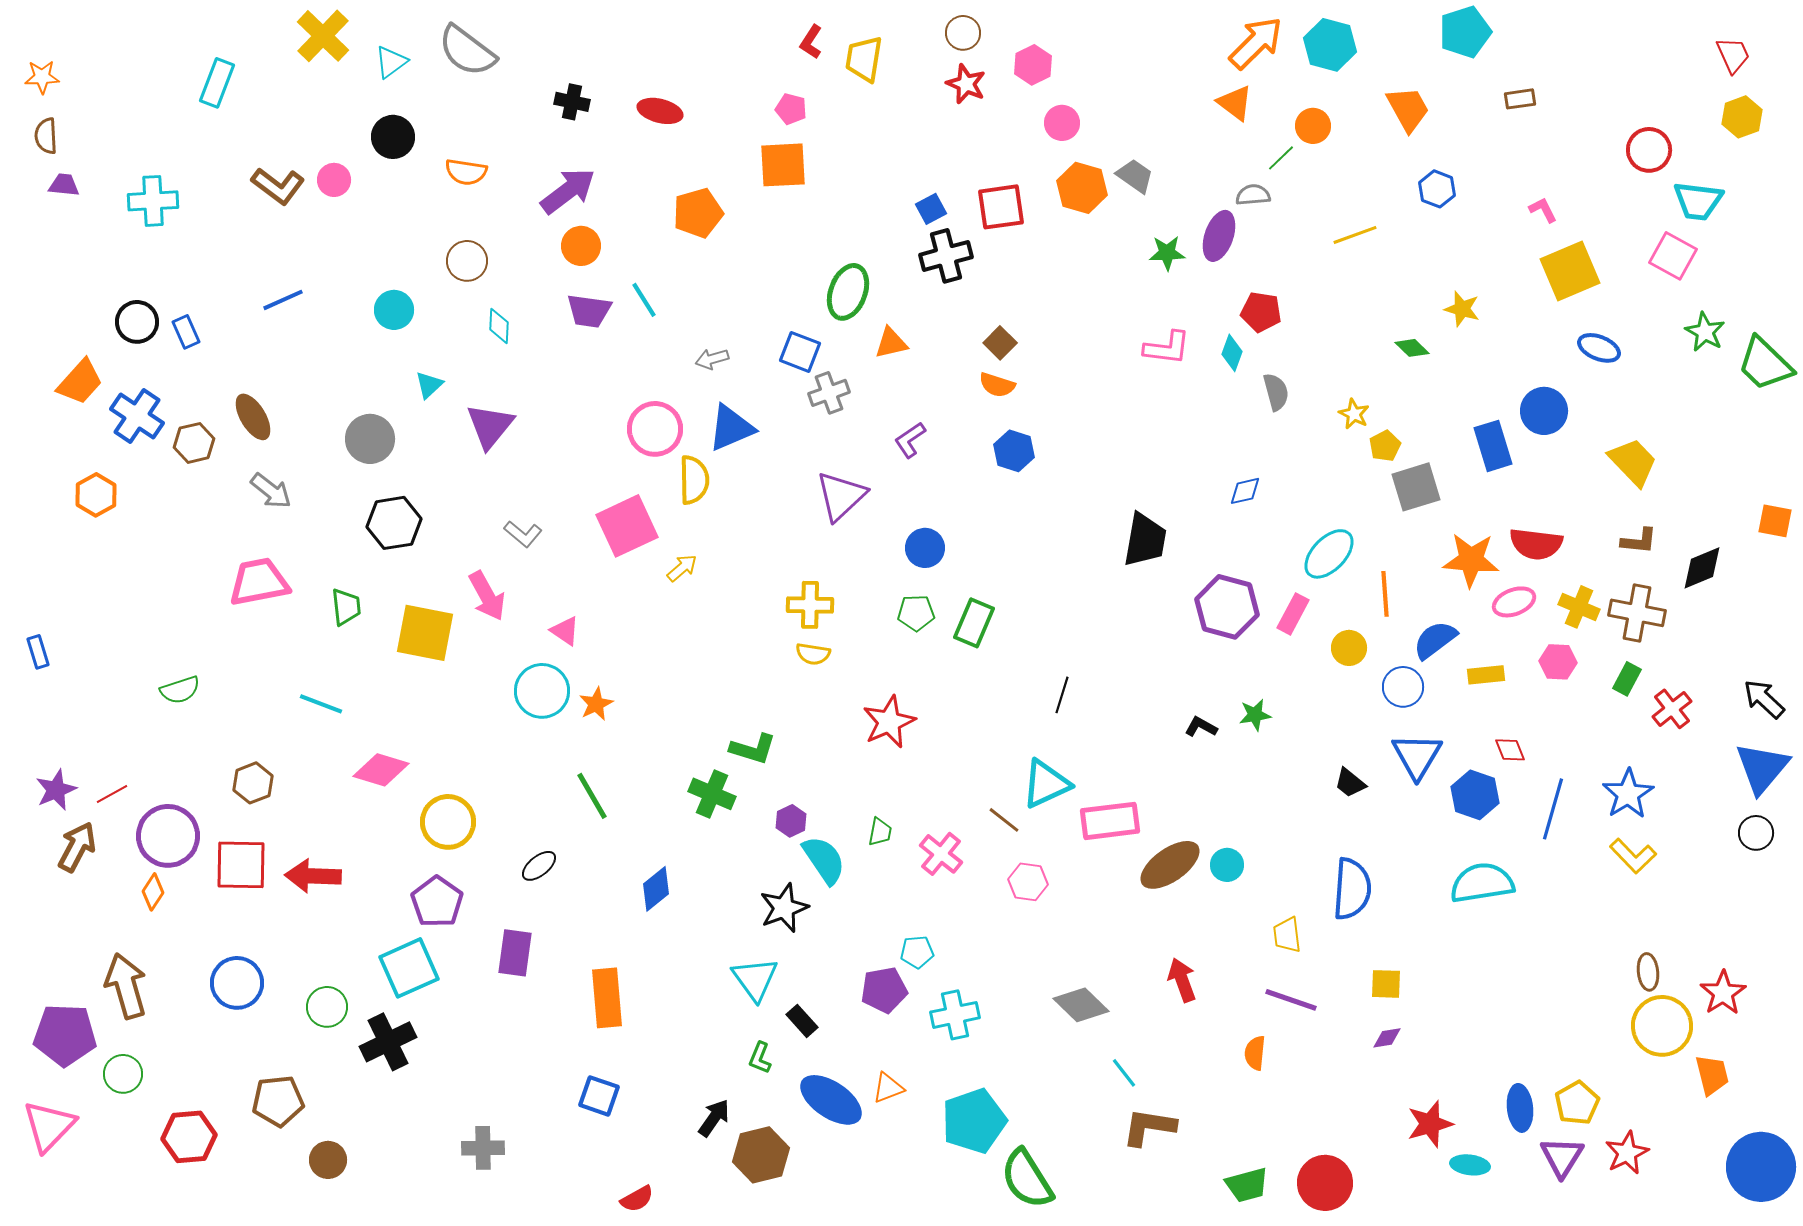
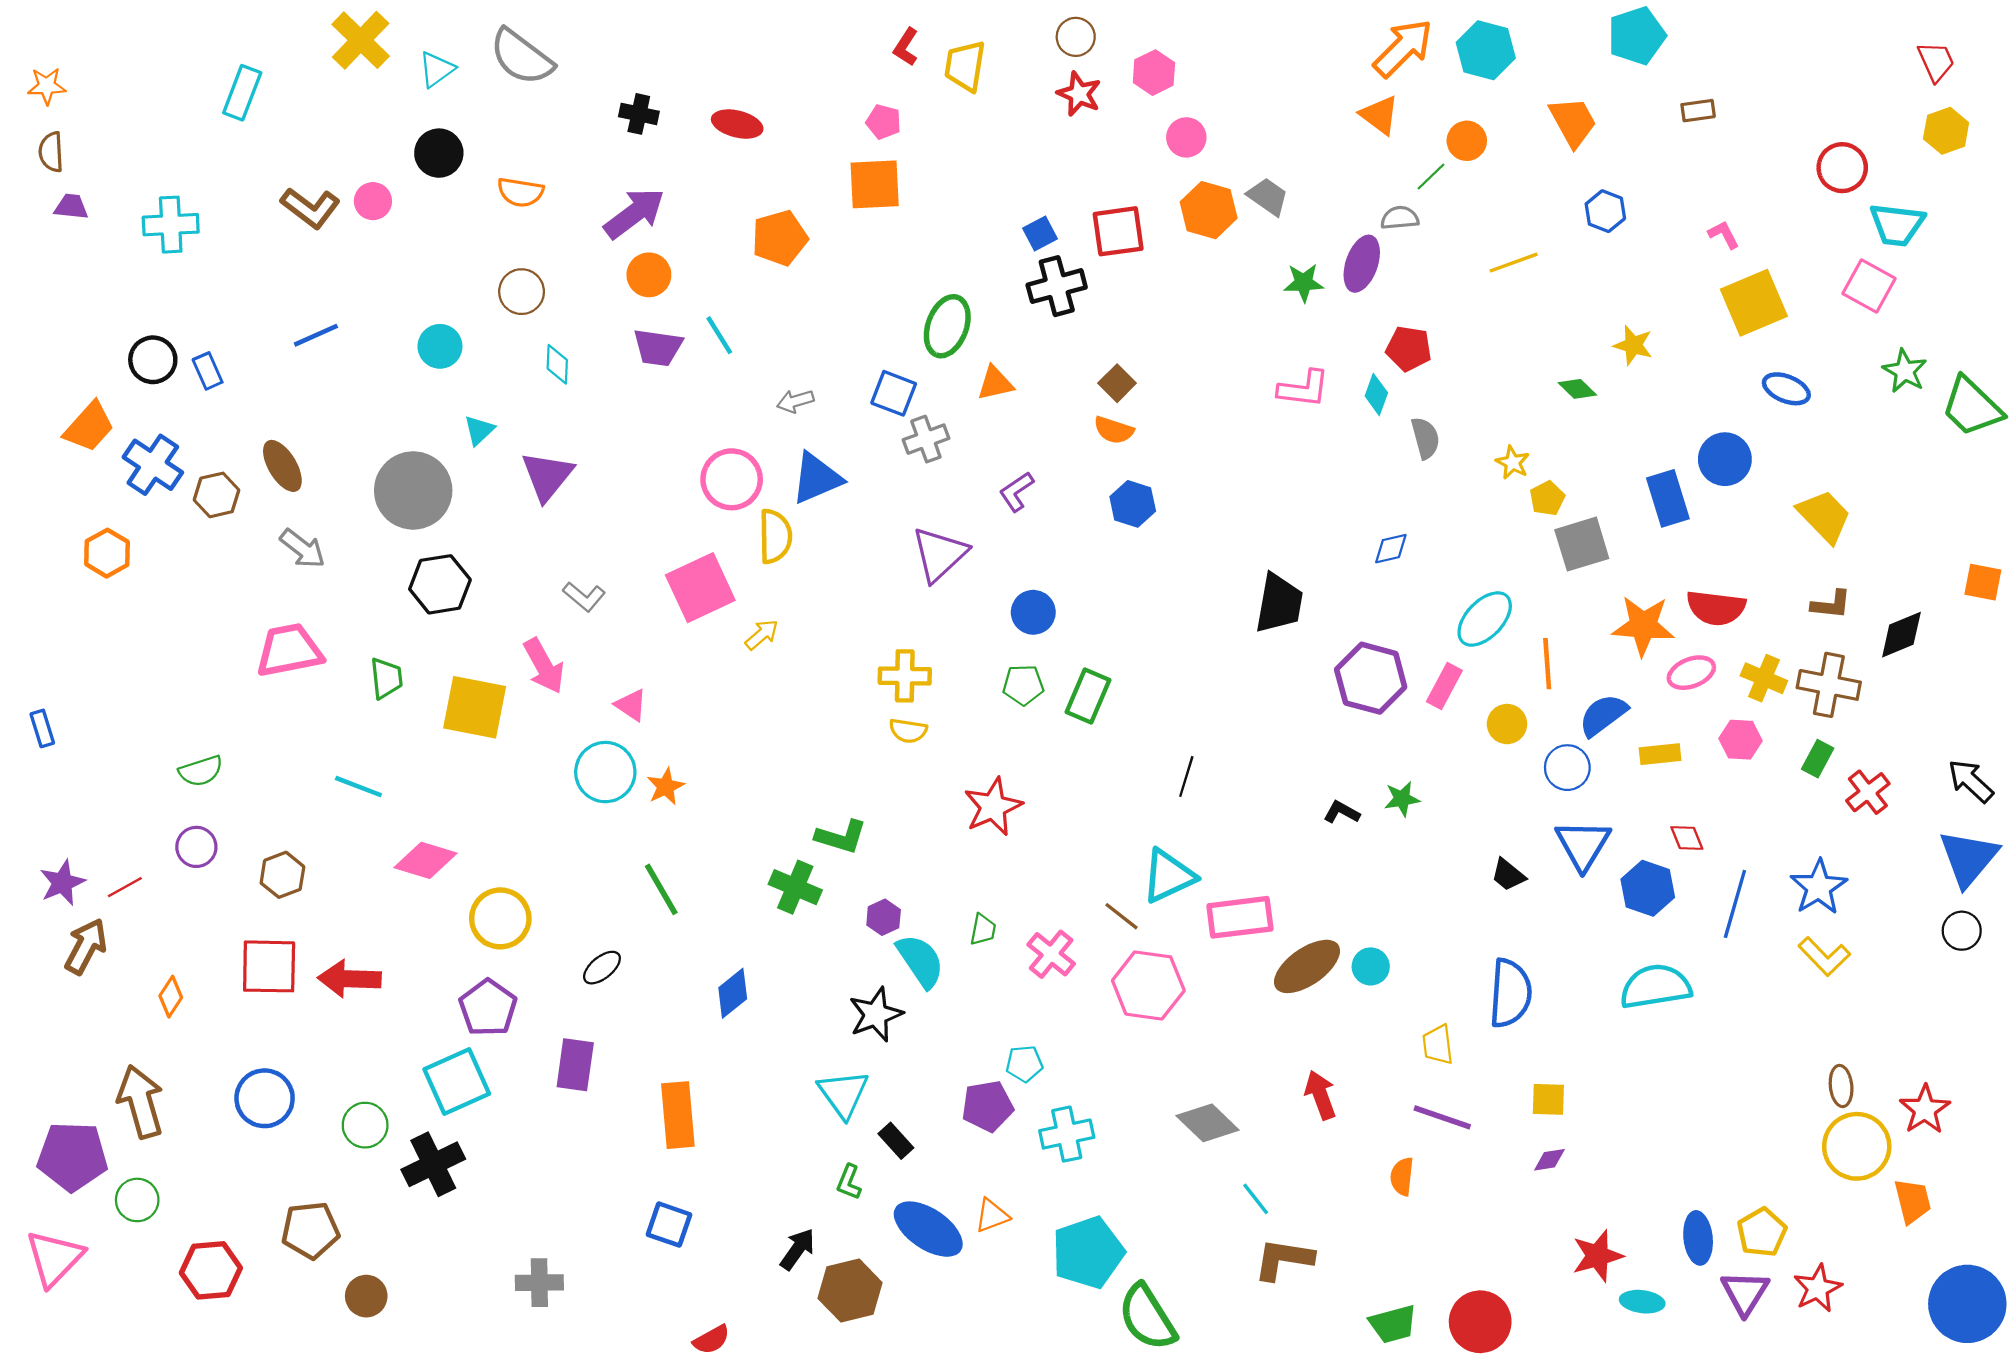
gray circle: (370, 439) -> (413, 490), size x1.4
purple circle: (168, 836) -> (196, 847), moved, size x0.6
pink hexagon: (1028, 882) -> (1148, 985), size x1.6

